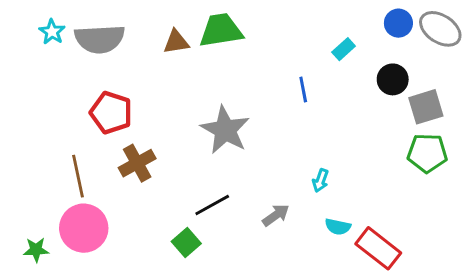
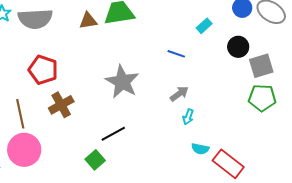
blue line: (303, 90) -> (176, 54), turned -60
gray arrow: (276, 215) -> (179, 94), moved

